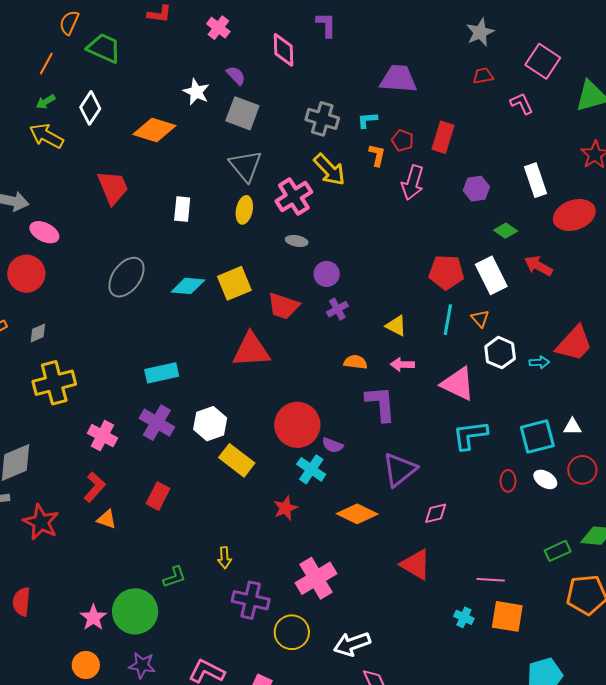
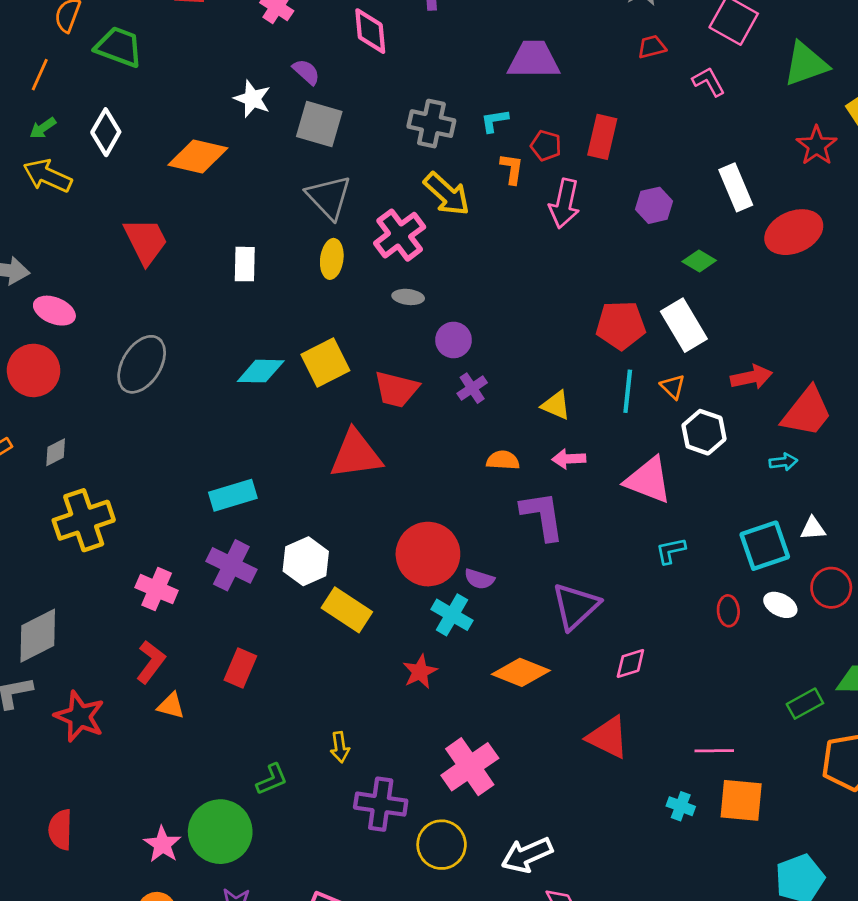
red arrow: (538, 266) -> (751, 377), moved, turned 144
gray ellipse: (126, 277) -> (142, 364), moved
cyan arrow: (539, 362) -> (783, 462), moved
cyan L-shape: (470, 435) -> (671, 551), size x0.6

